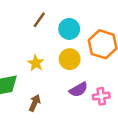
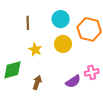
brown line: (39, 20) -> (28, 23), moved, turned -32
purple semicircle: (78, 90) -> (73, 81), moved

